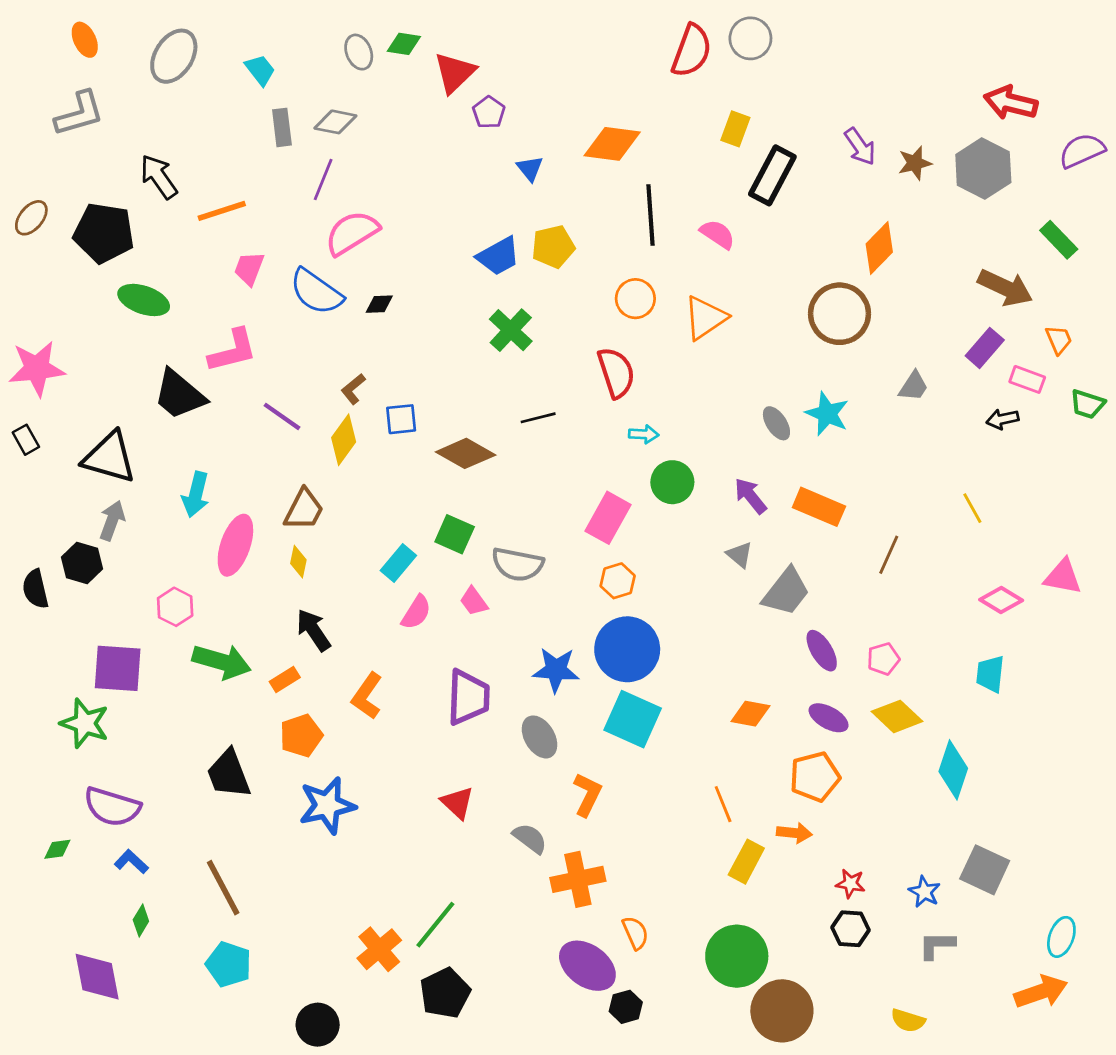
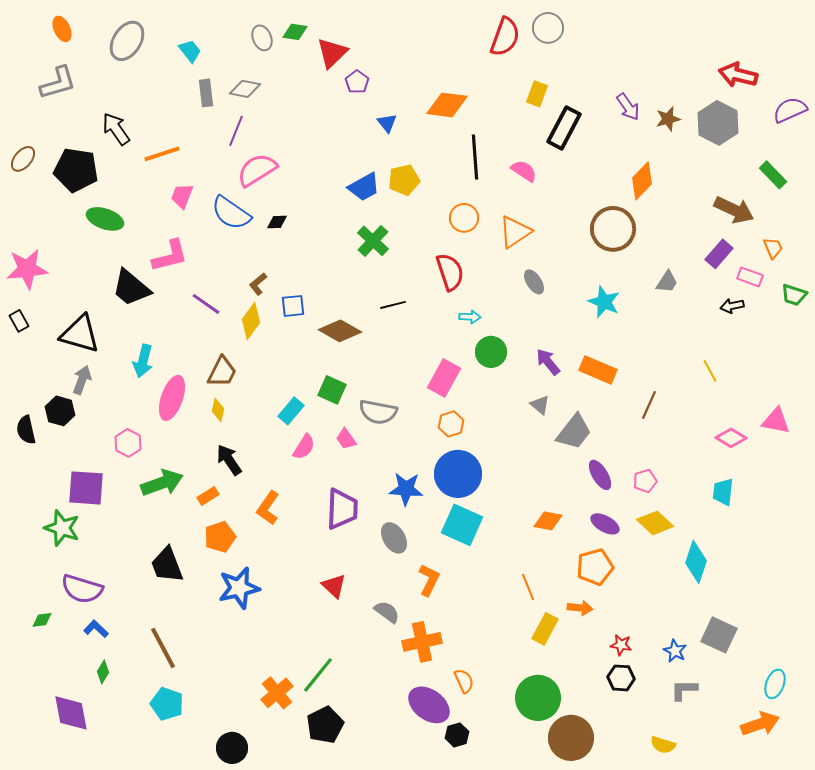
gray ellipse: (776, 423) -> (534, 282), moved
green arrow: (222, 662) -> (162, 483), turned -36

